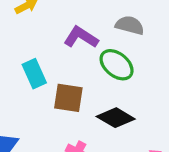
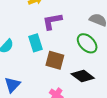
purple L-shape: (81, 37) -> (52, 21), moved, turned -50

